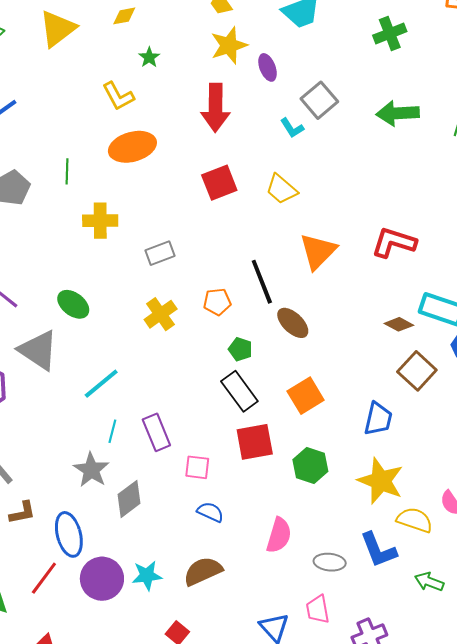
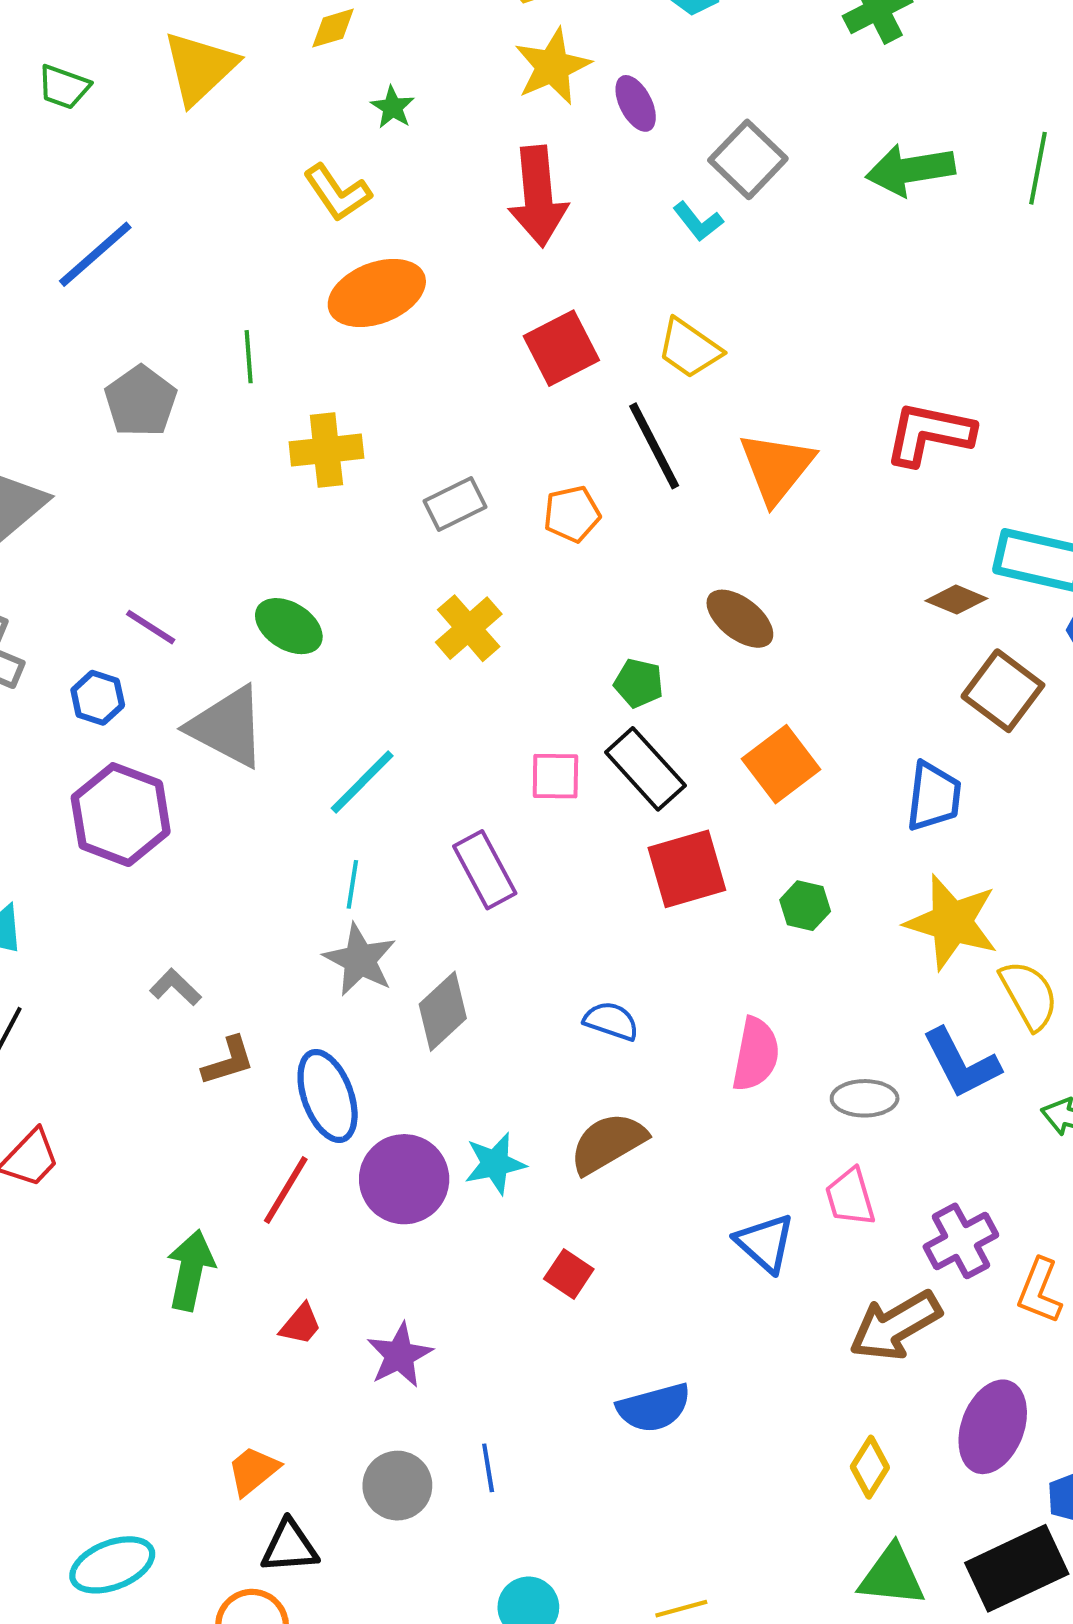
black line: (262, 282) -> (654, 446), moved
orange pentagon: (217, 302) -> (572, 514), moved
cyan line: (112, 431) -> (352, 884), moved
green hexagon: (310, 466) -> (805, 906), size x0.7
pink square: (197, 467) -> (555, 776), moved
yellow semicircle: (415, 520) -> (1029, 995), turned 48

